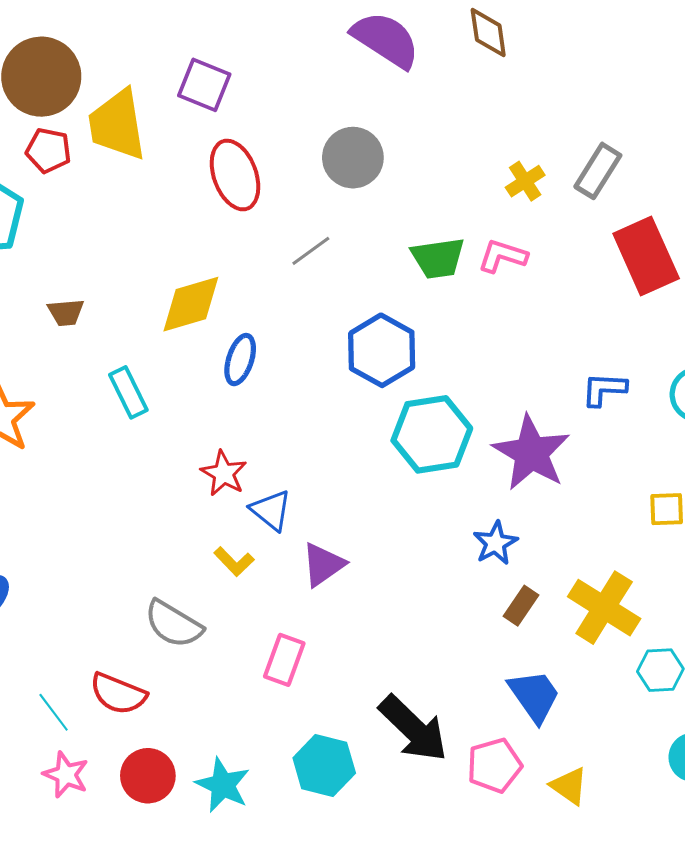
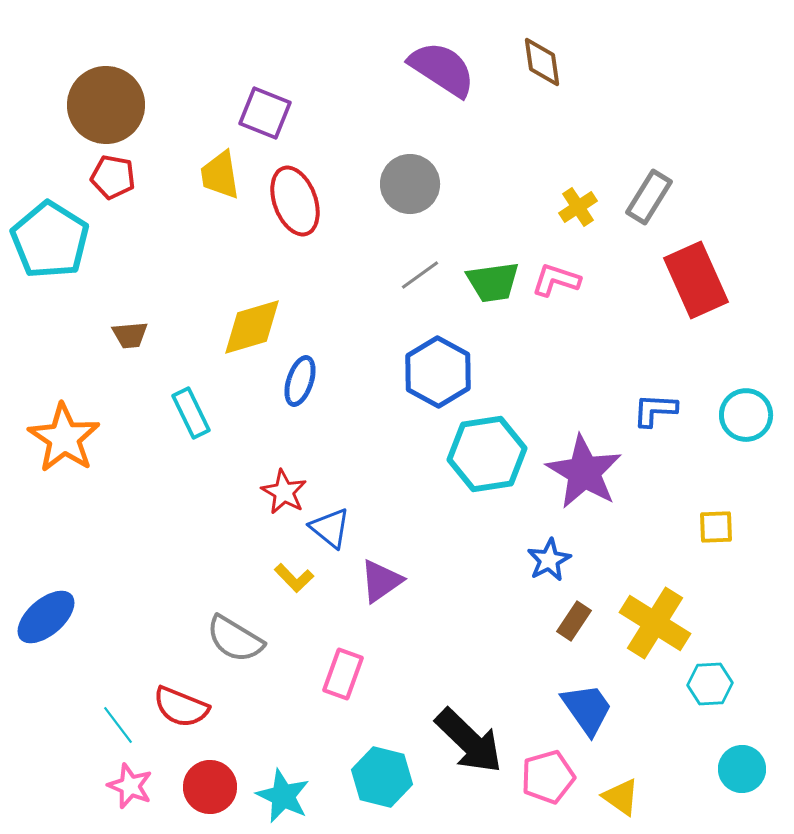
yellow trapezoid: (117, 125) -> (220, 175), moved, size x0.7
gray line: (311, 251) -> (420, 275), moved

